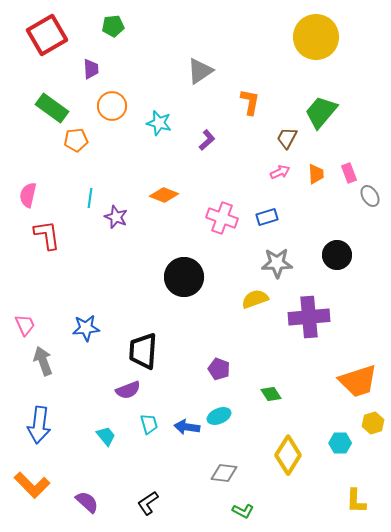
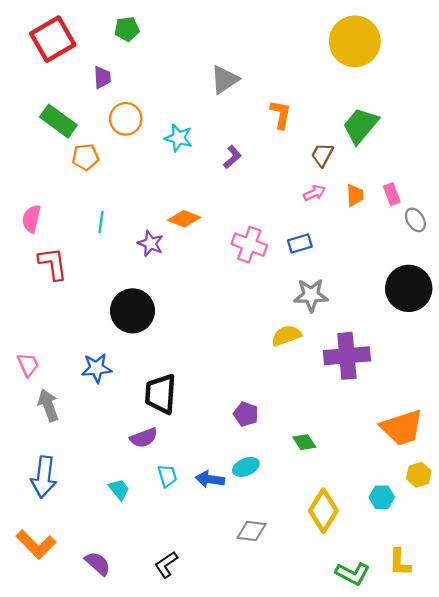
purple star: (116, 217) -> (150, 243), moved
black circle: (337, 255) -> (409, 288), moved, size x1.4
black circle: (184, 277) -> (132, 311), moved
green L-shape: (243, 511) -> (353, 574), moved, size x1.4

